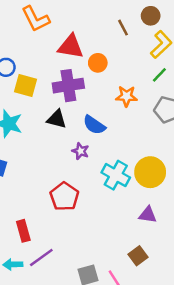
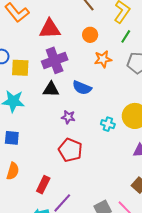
orange circle: (98, 63) -> (90, 35), moved
purple star: (80, 151) -> (68, 117), moved
cyan cross: (116, 175) -> (108, 124), size x0.6
red rectangle: (23, 231) -> (43, 185), turned 54

